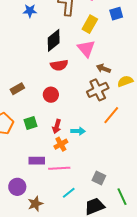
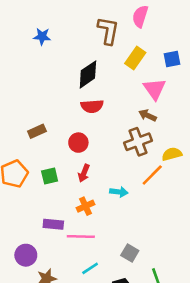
blue star: (30, 11) -> (42, 36), moved
blue square: (116, 14) -> (172, 59), moved
pink triangle: (86, 48) -> (155, 89), moved
yellow semicircle: (125, 81) -> (172, 154), moved
red arrow: (57, 126) -> (84, 173), moved
cyan arrow: (78, 131) -> (119, 192), moved

